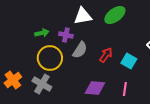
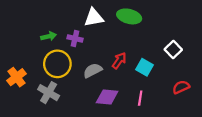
green ellipse: (115, 15) -> (129, 16), turned 50
gray semicircle: (80, 50) -> (93, 71), moved, turned -150
orange cross: (13, 80) -> (17, 77), moved

